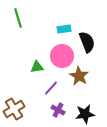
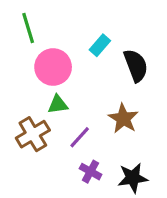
cyan rectangle: (64, 29) -> (100, 45), turned -40
pink circle: (62, 56) -> (53, 67), moved
brown cross: (14, 109) -> (33, 134), moved

